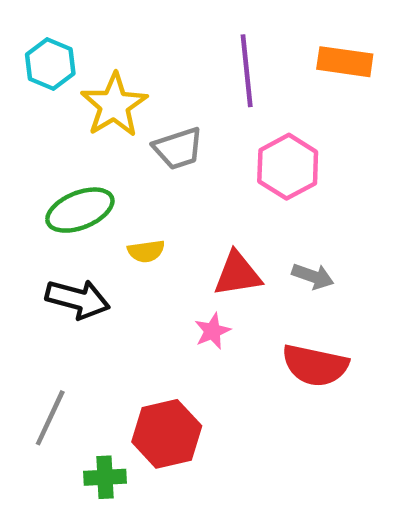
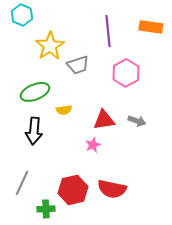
cyan hexagon: (50, 64) -> (22, 15), moved
black arrow: (78, 299) -> (34, 131), turned 80
red semicircle: (315, 365) -> (112, 189), moved

